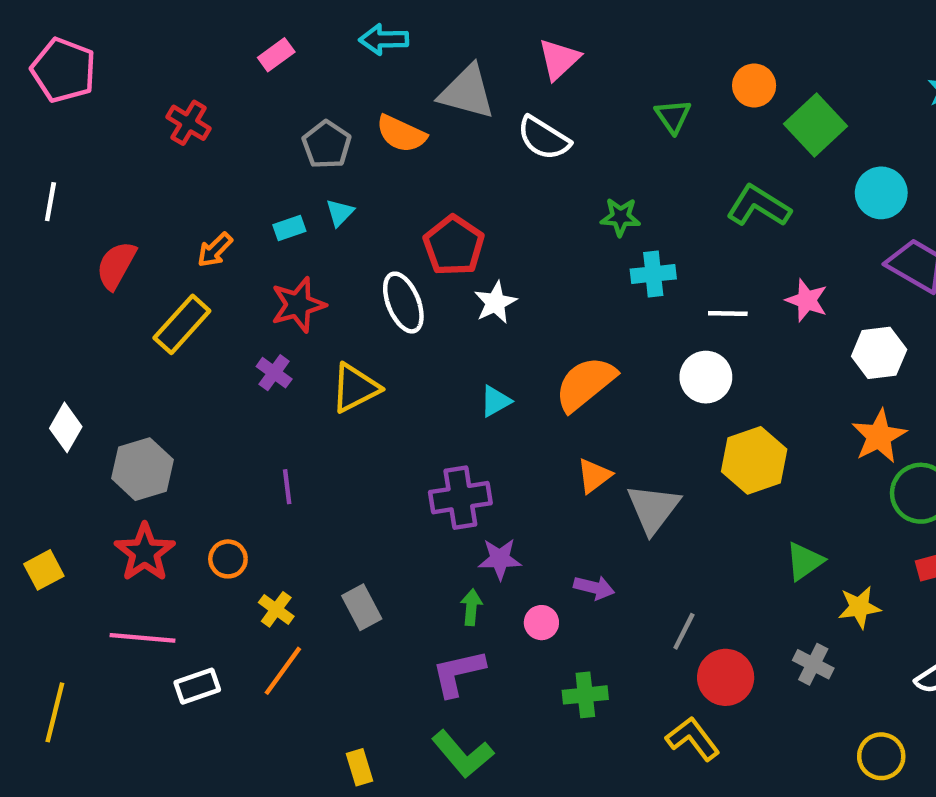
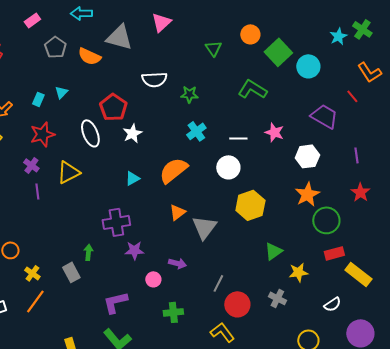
white semicircle: (544, 138) -> (154, 79), moved, turned -35
gray pentagon: (327, 145) -> (55, 47), moved
cyan circle: (881, 193) -> (308, 66), moved
cyan rectangle: (289, 228) -> (38, 99), turned -48
cyan cross: (653, 274) -> (196, 131), moved, turned -30
purple line: (287, 487) -> (37, 191), moved
green arrow: (471, 607) -> (88, 252), moved

